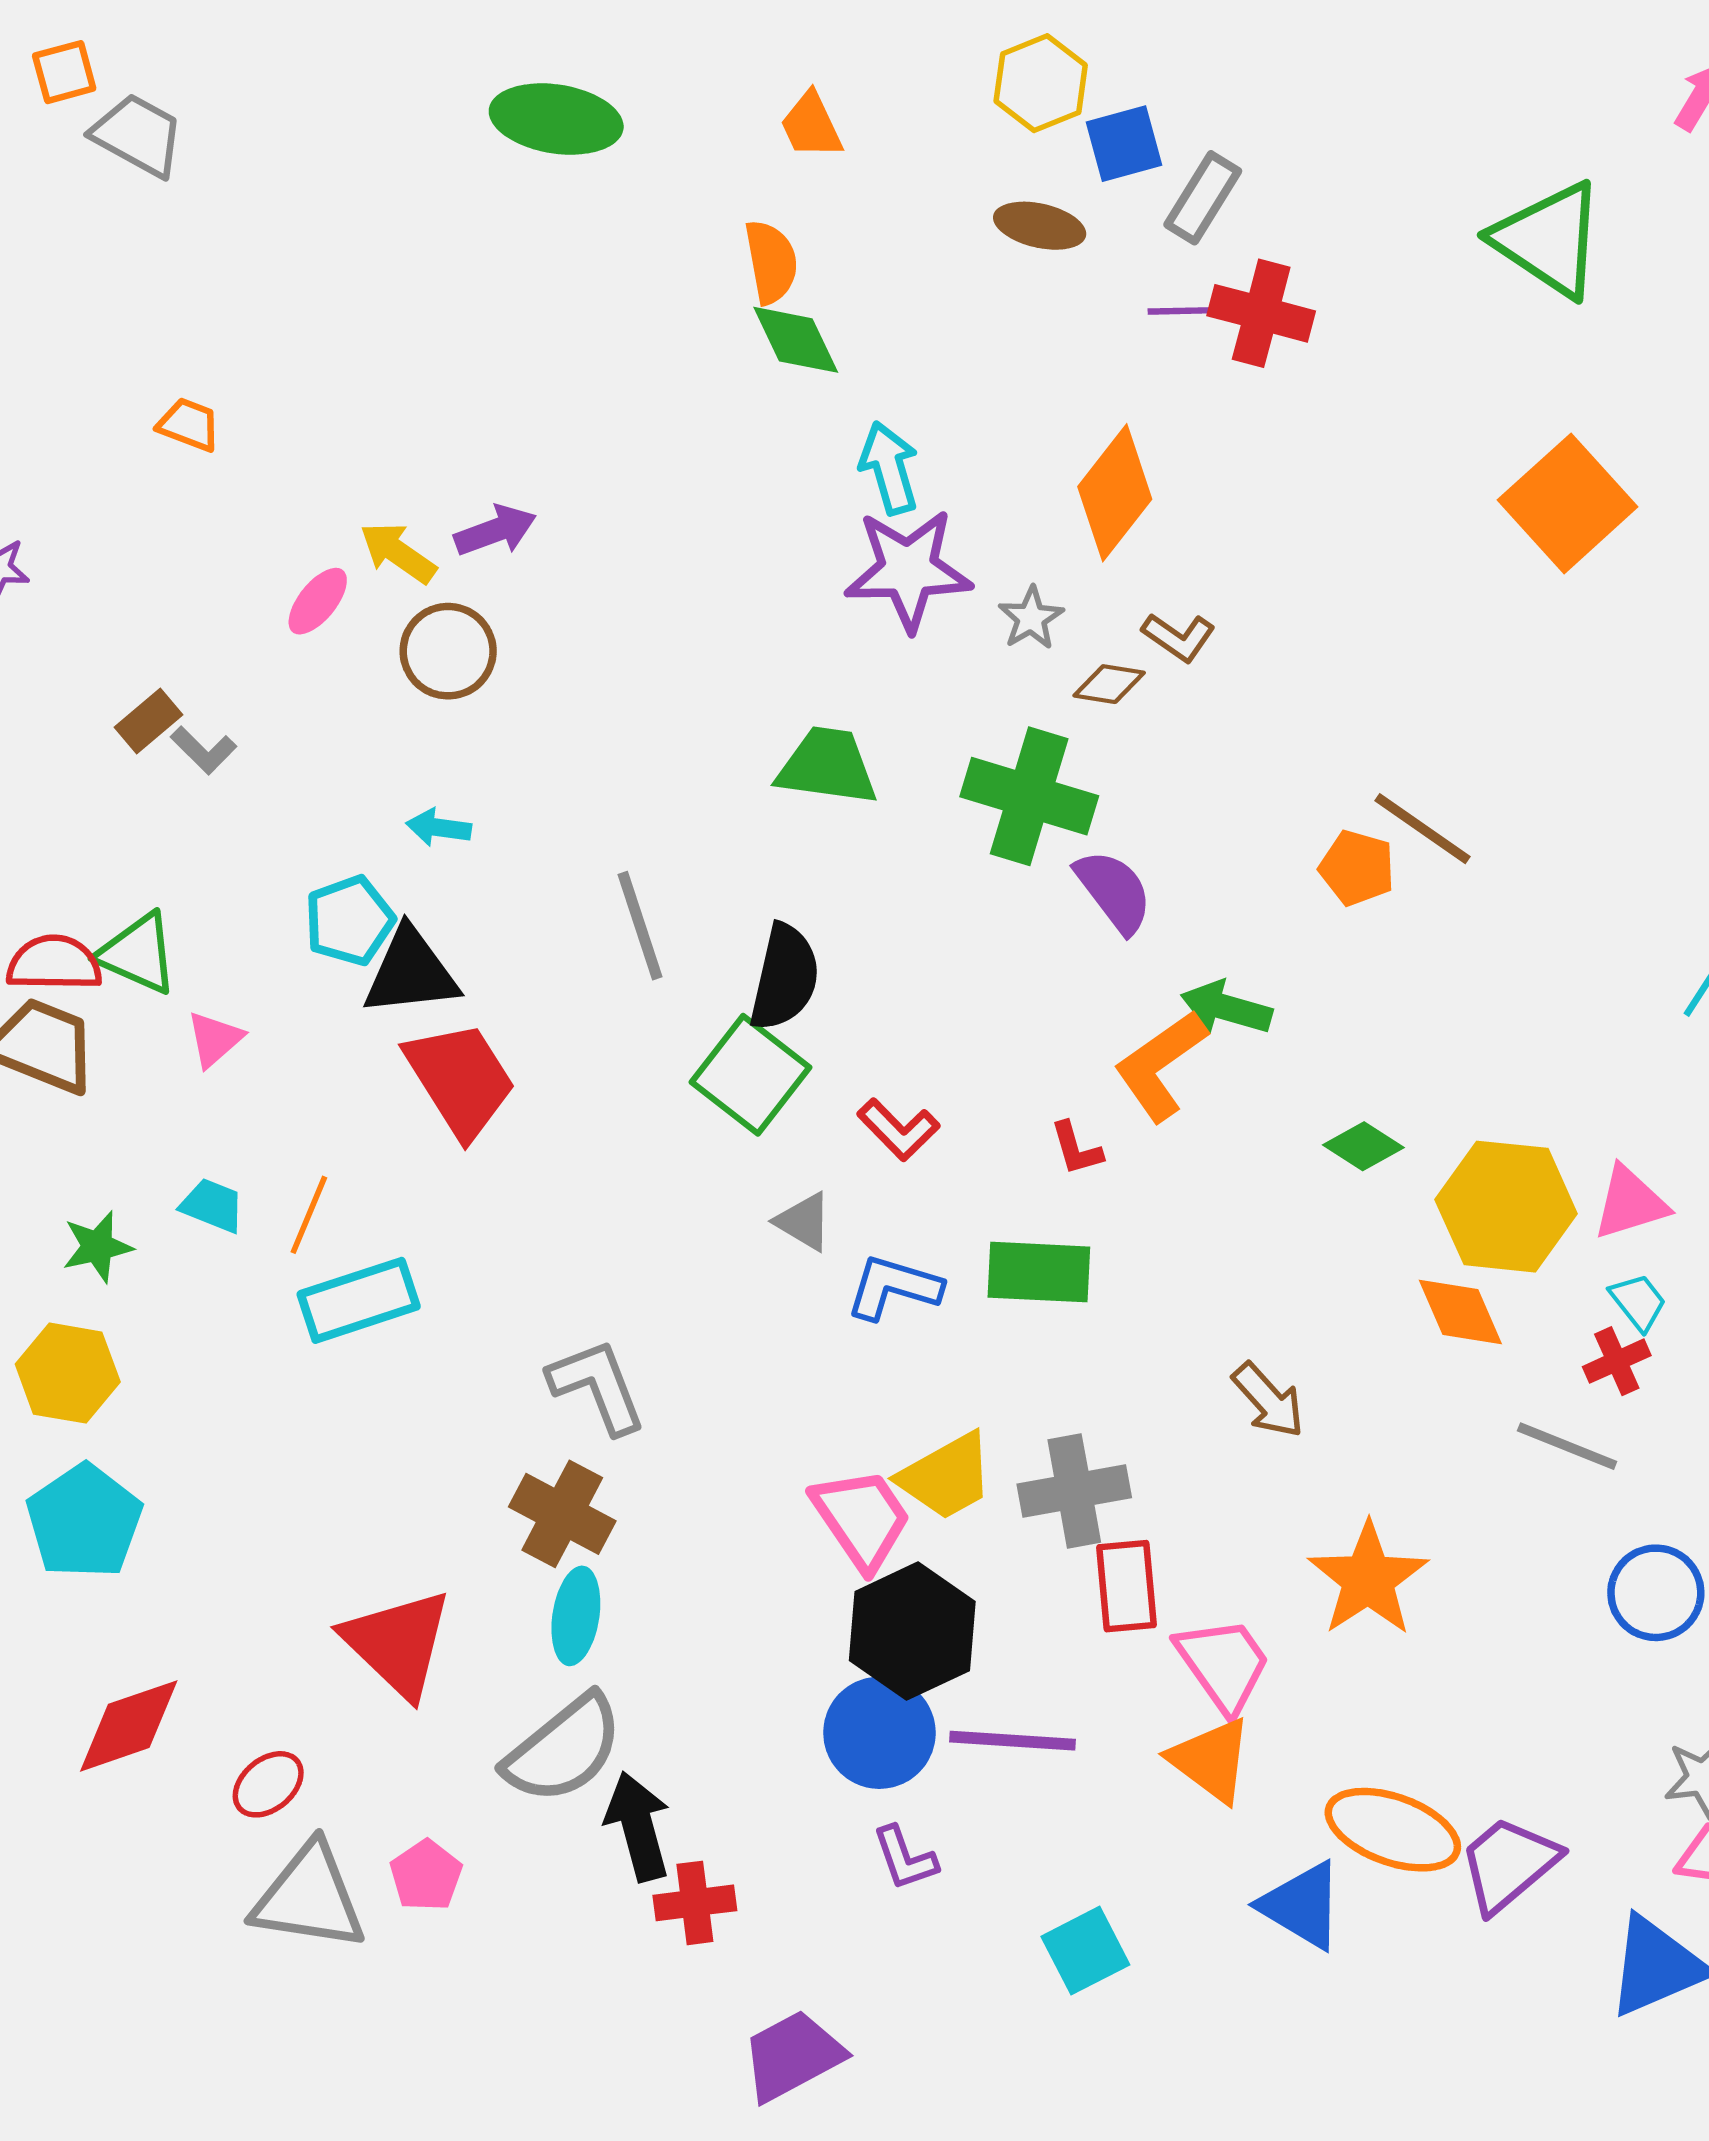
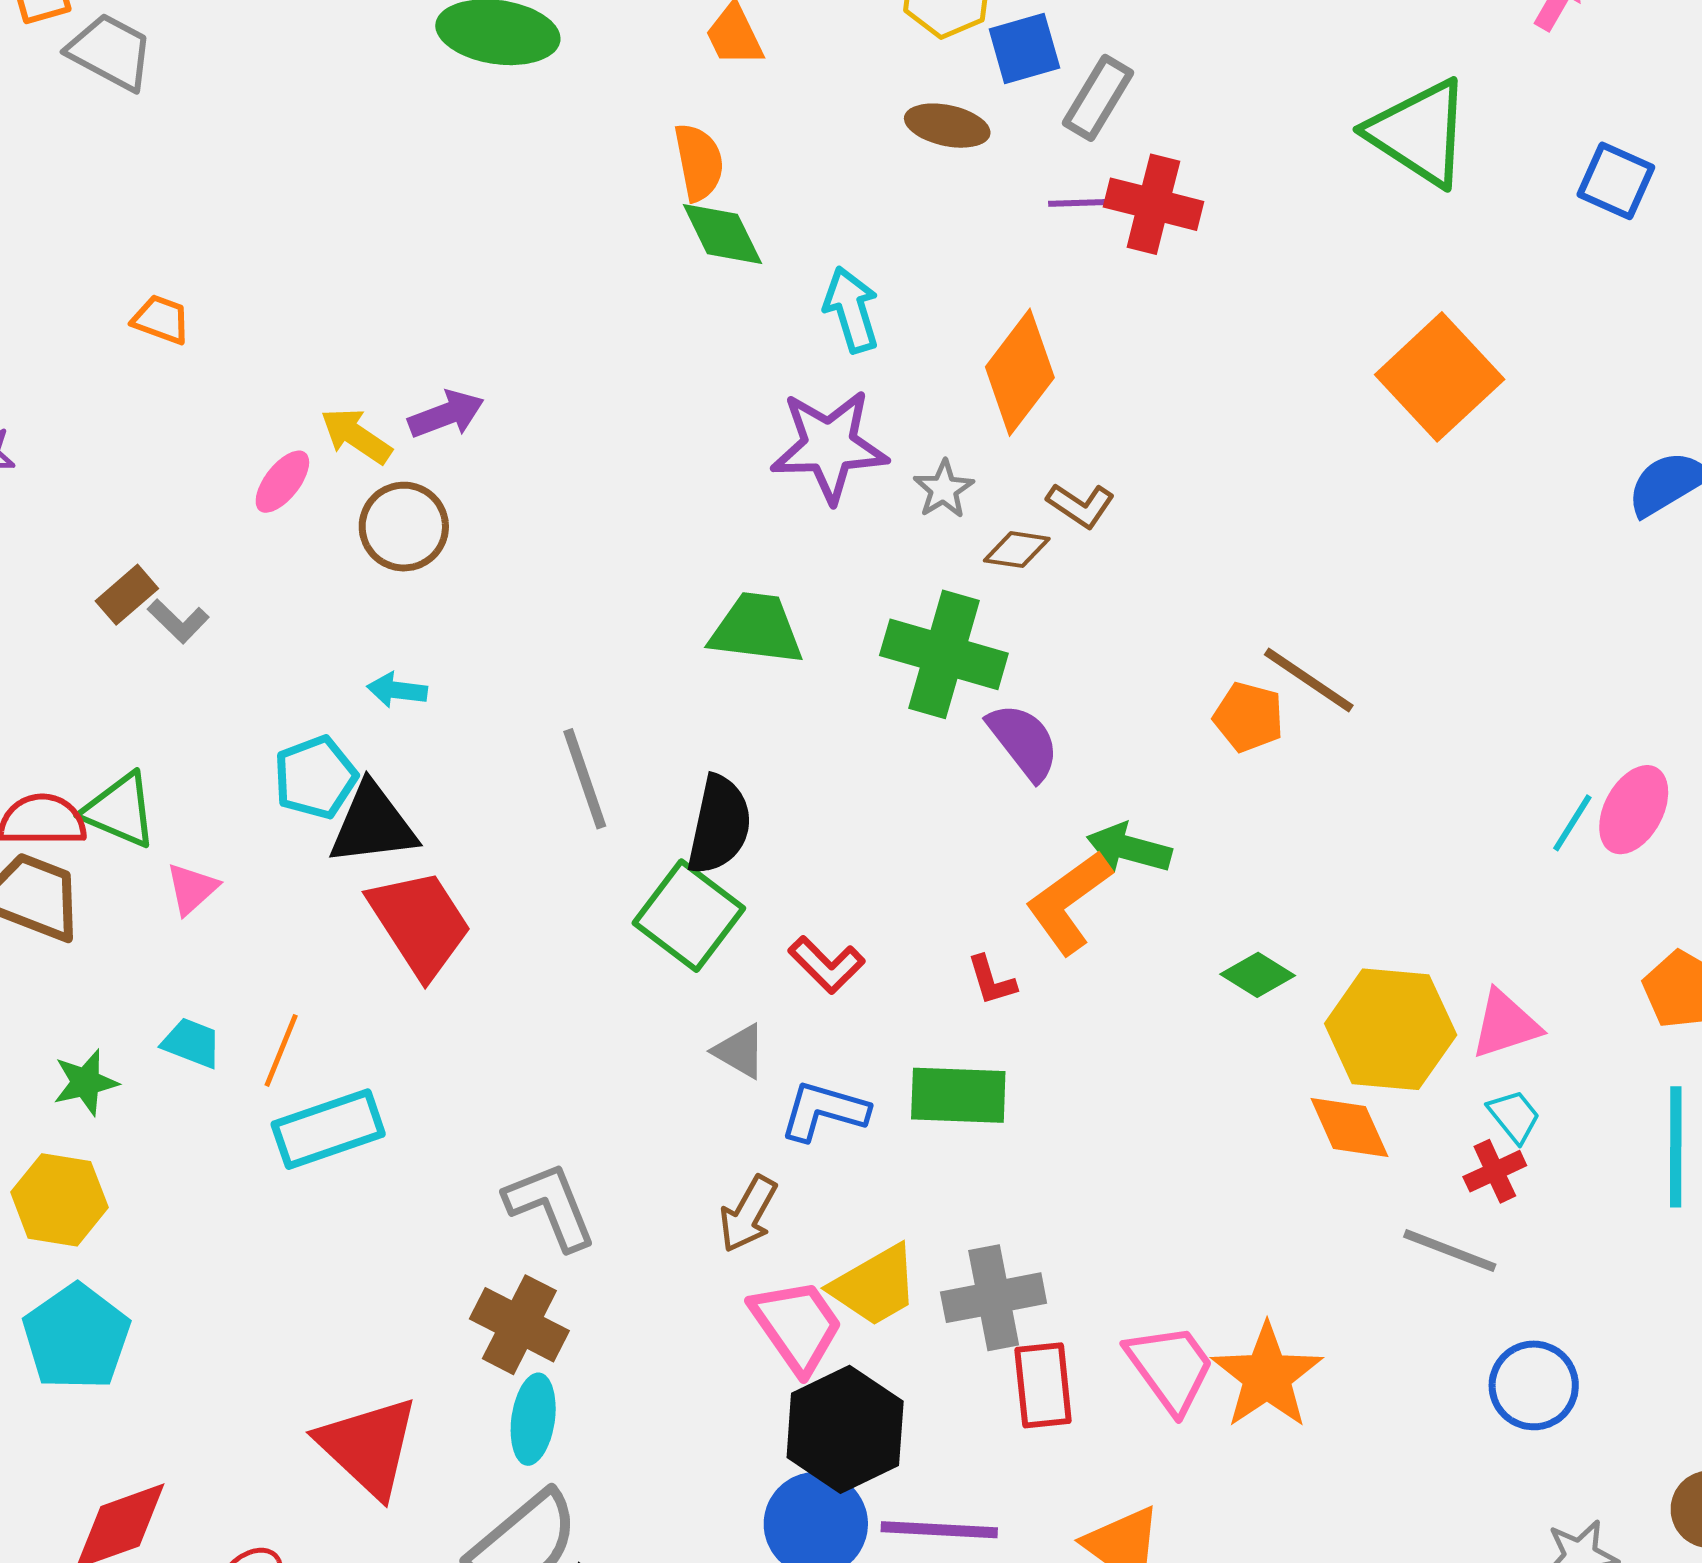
cyan arrow: (889, 468) -> (851, 310), moved
brown arrow: (1268, 1400) -> (748, 1214), moved, turned 72
pink trapezoid: (1223, 1664) -> (1170, 1368), moved

